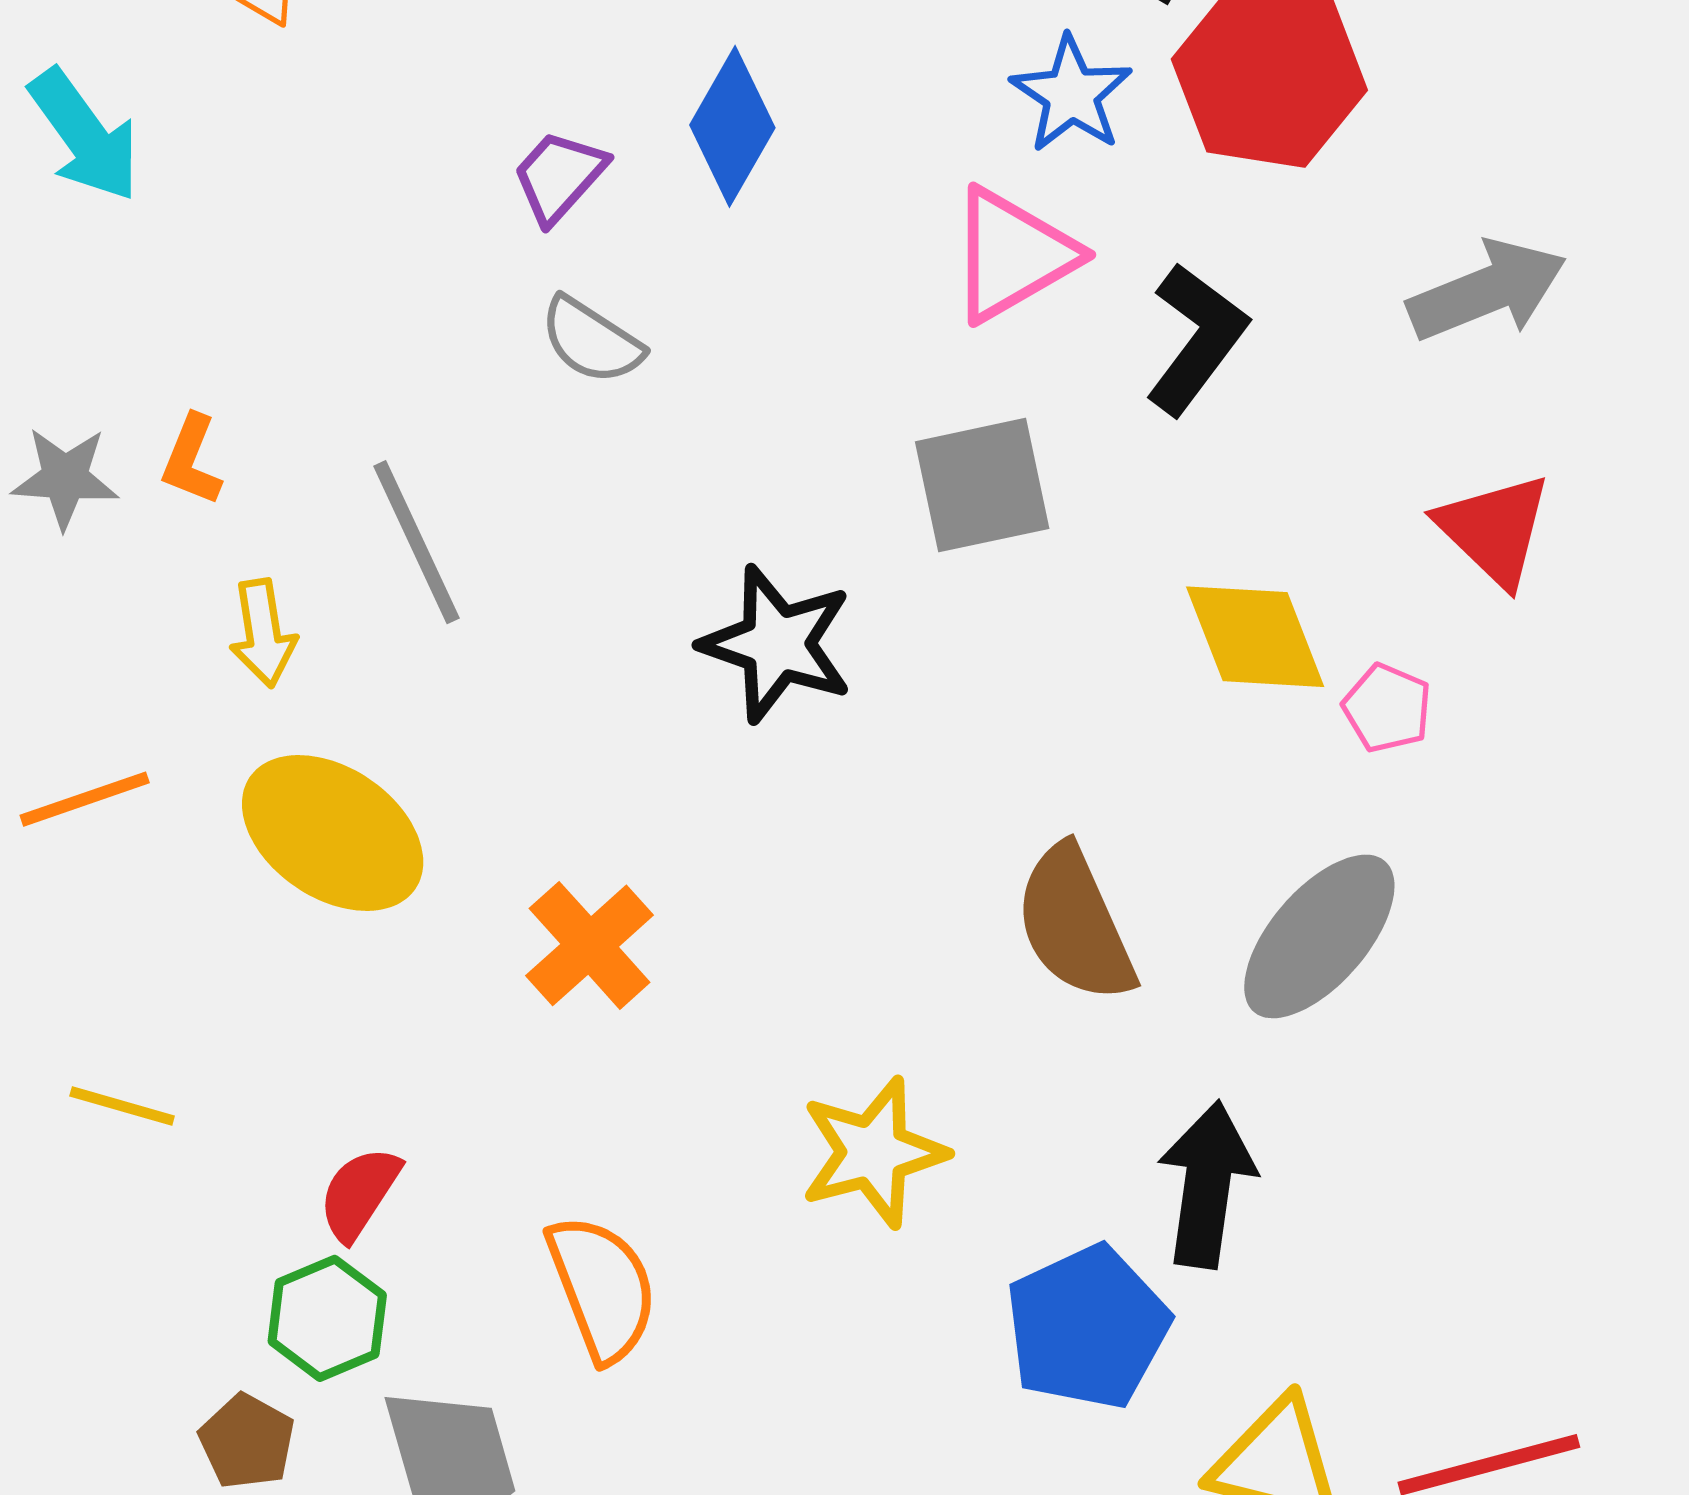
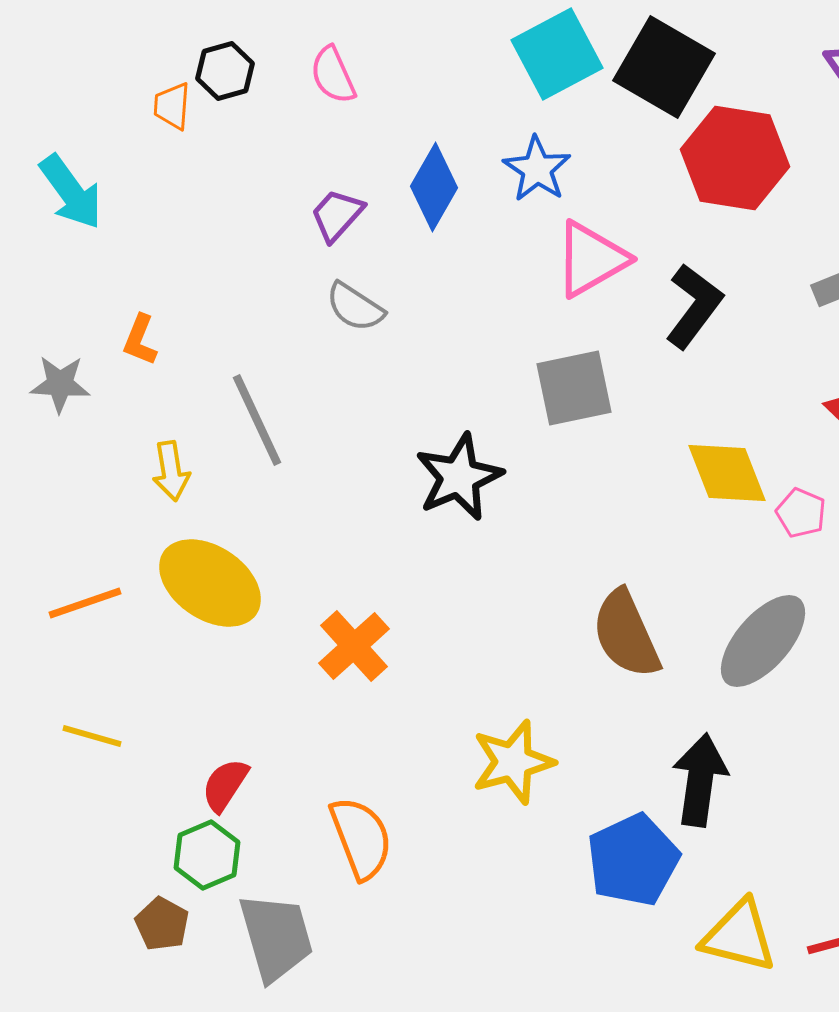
blue star: (1071, 94) -> (537, 169), moved
orange L-shape: (192, 460) -> (140, 340), moved
black star: (777, 644) -> (459, 477), turned 30
orange line: (85, 799) -> (85, 603), moved

